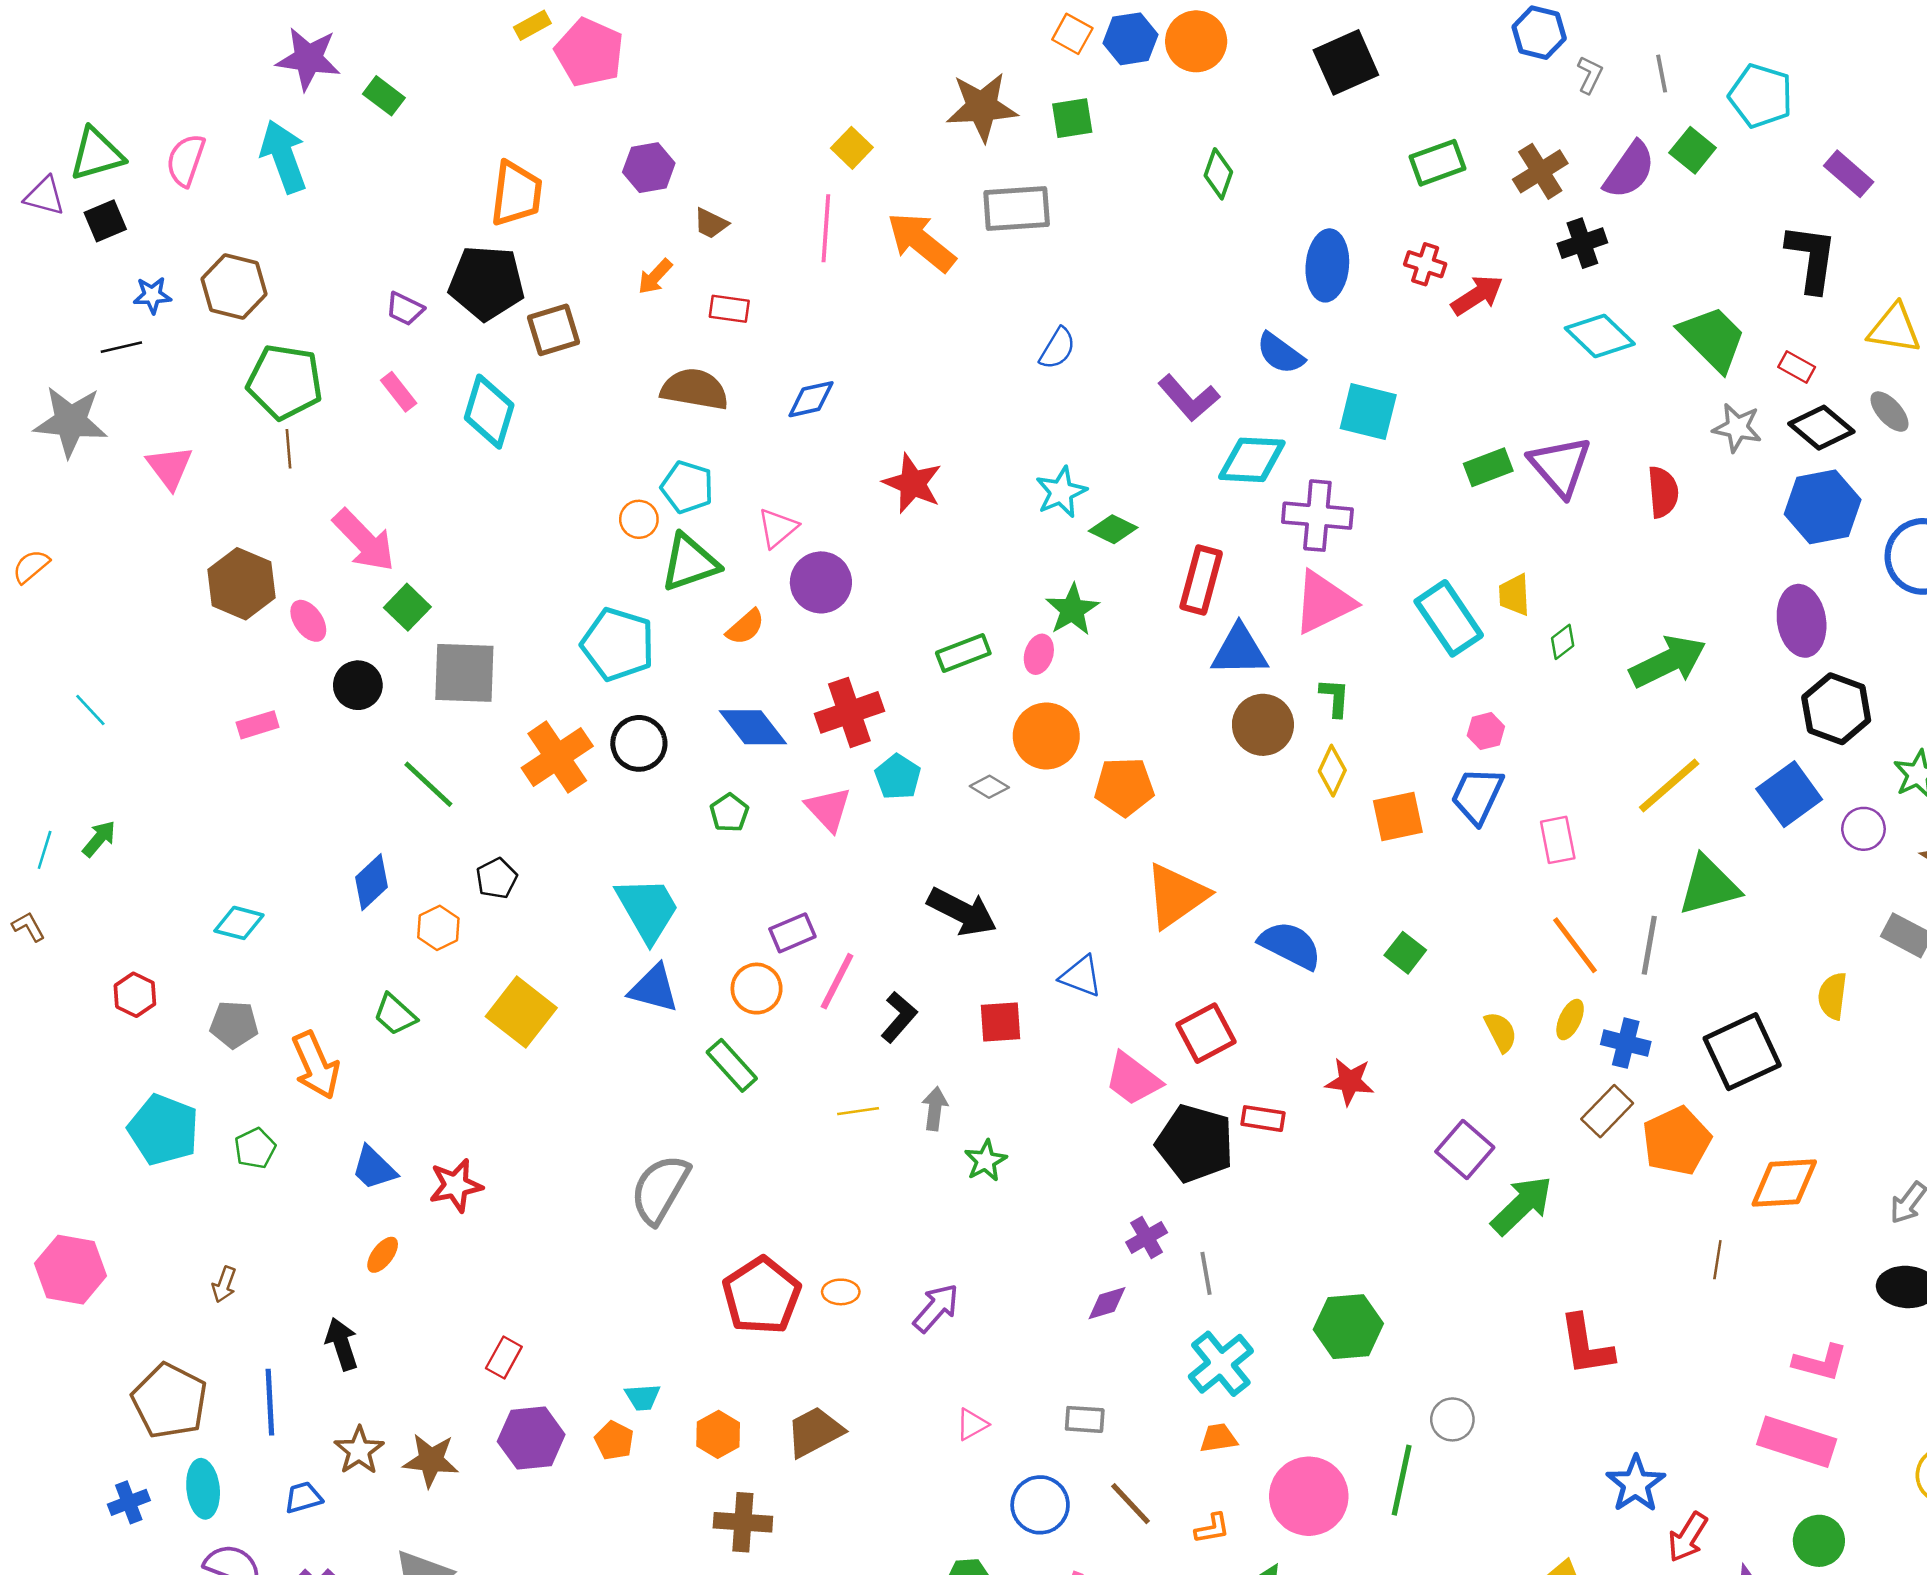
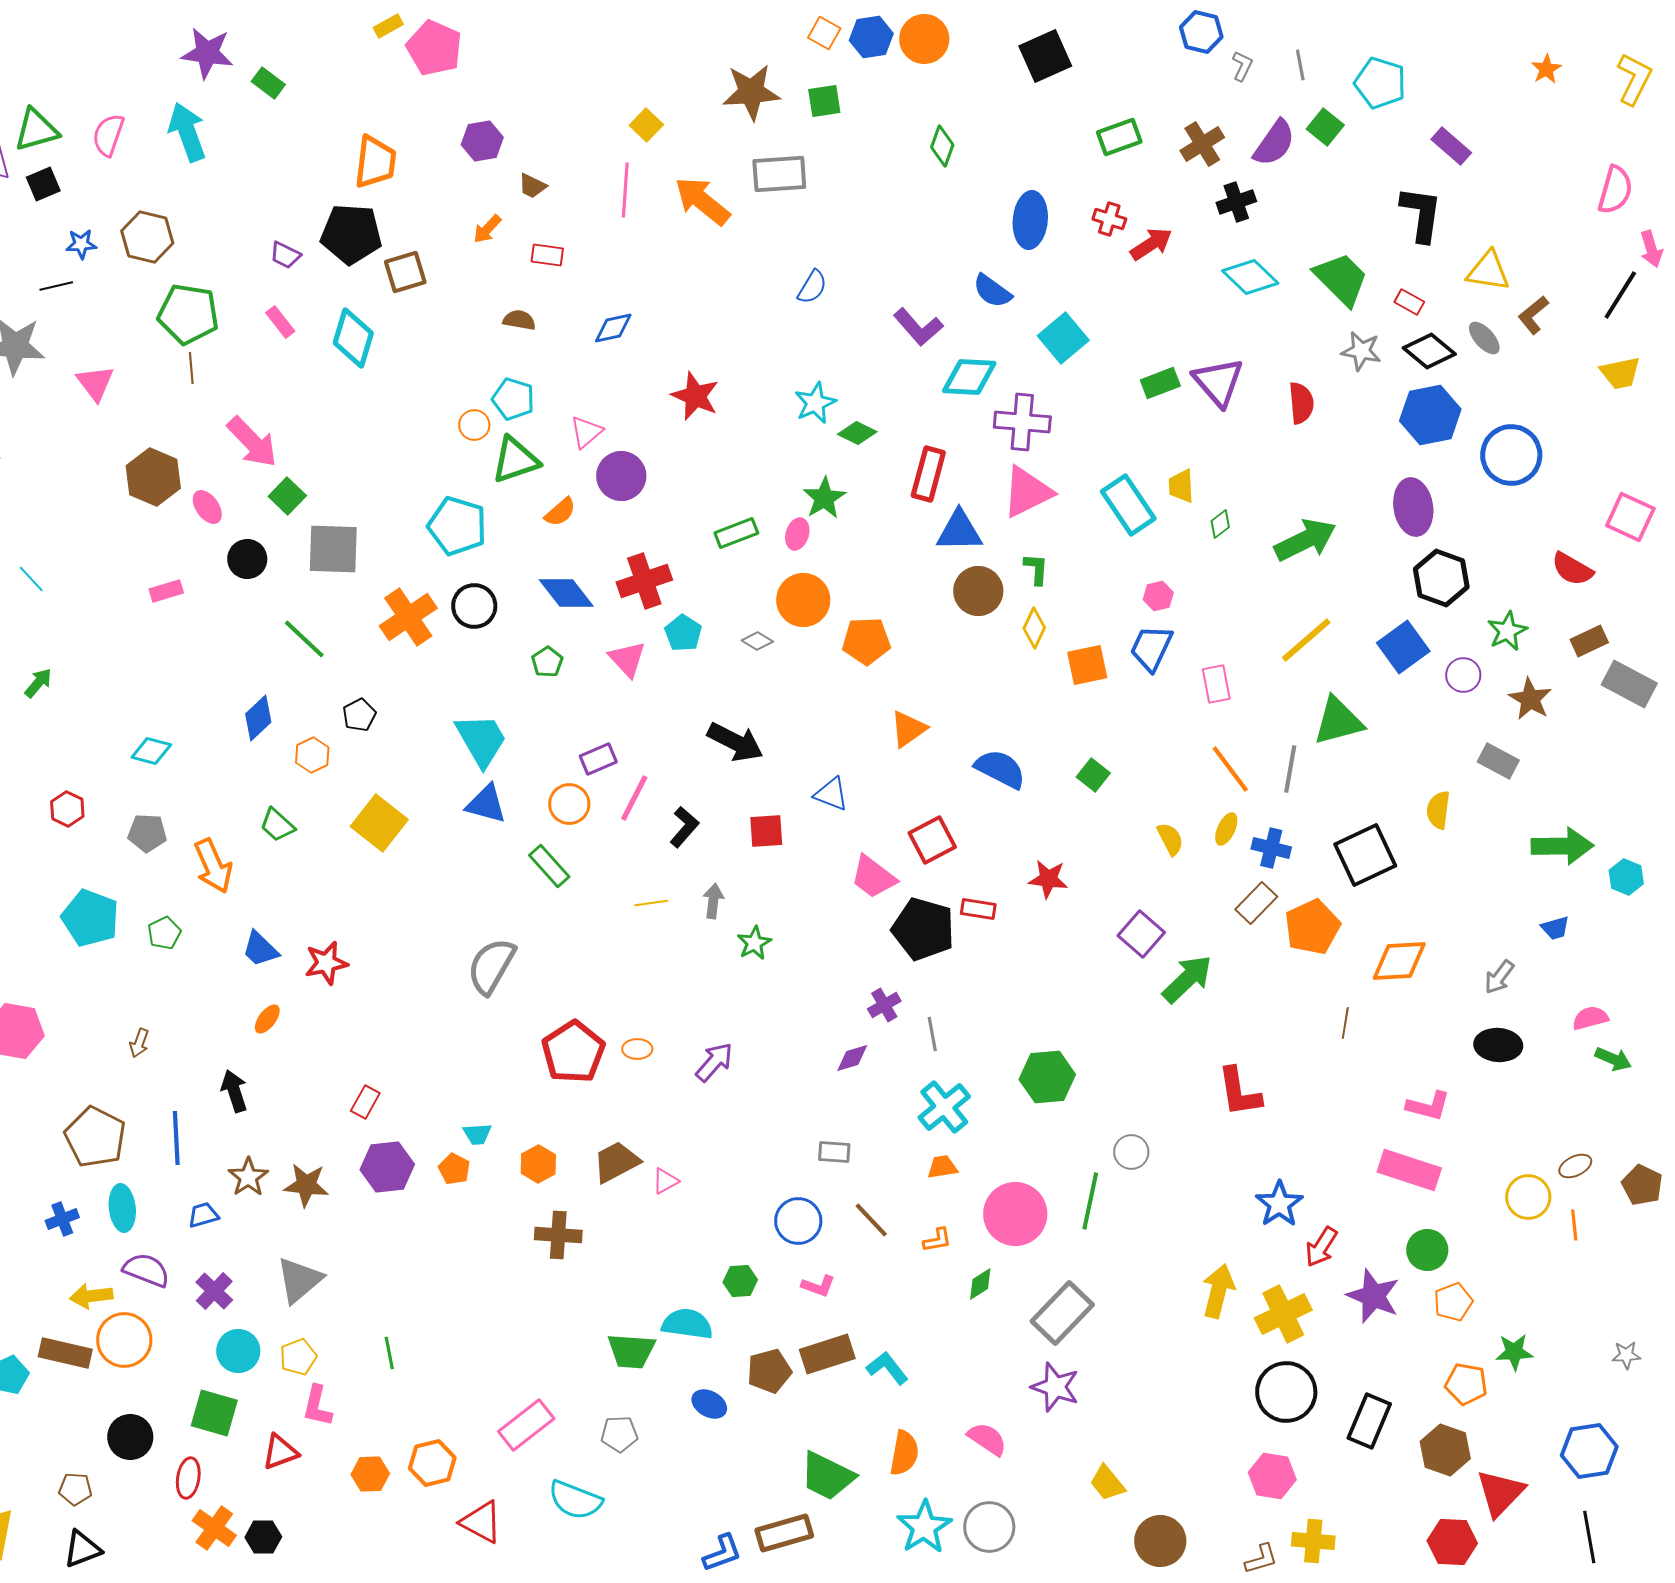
brown semicircle: (695, 389) -> (519, 320), size x0.6
cyan square: (1368, 412) -> (1063, 338), turned 36
orange triangle: (1176, 896) -> (908, 729), size x0.7
pink triangle: (972, 1424) -> (665, 1181), moved

